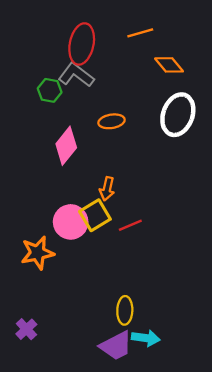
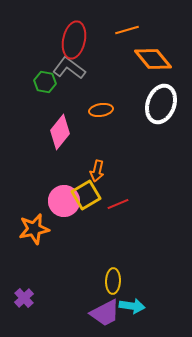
orange diamond: (169, 65) -> (153, 59), size x1.4

